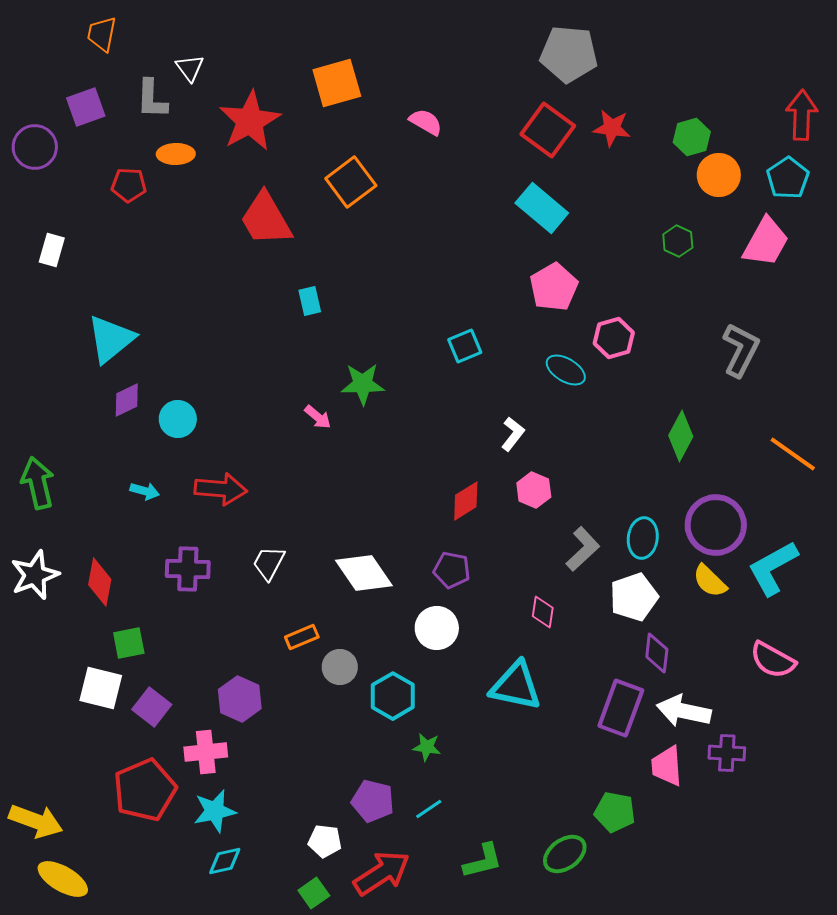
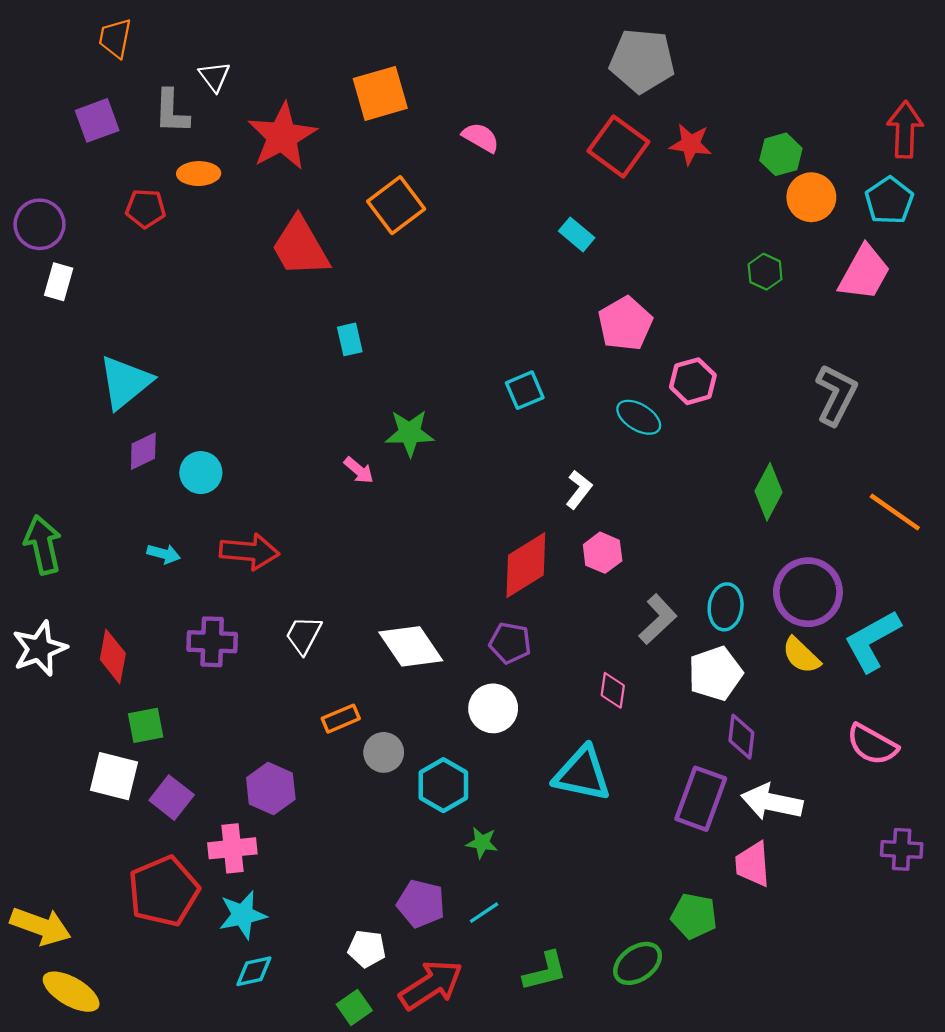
purple circle: (35, 147) -> (39, 224), moved
cyan rectangle: (542, 208) -> (577, 234), moved, size x0.6
red diamond: (466, 501) -> (526, 565), size x1.5
purple cross: (727, 753) -> (902, 849), moved

